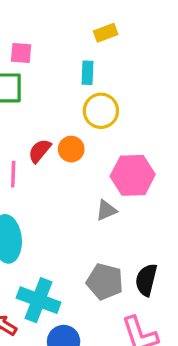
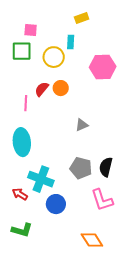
yellow circle: (101, 111) -> (54, 57), moved
pink hexagon: (133, 175) -> (103, 67), moved

